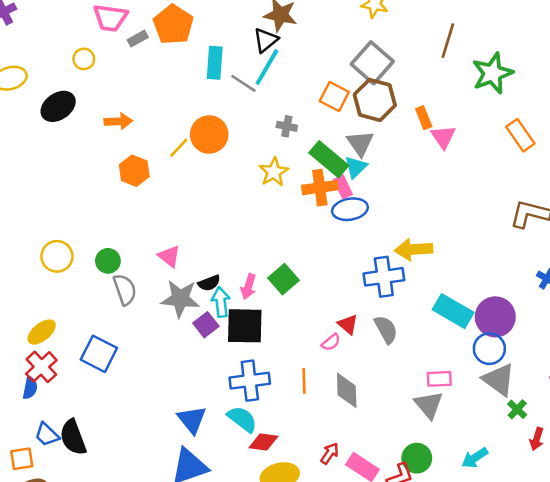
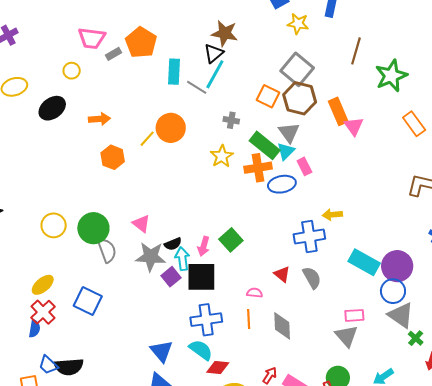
orange rectangle: (424, 118) -> (338, 111), size x1.5
pink rectangle: (343, 187) -> (304, 166), moved
yellow arrow: (414, 249) -> (332, 215), size x0.7
green circle: (108, 261) -> (93, 228), size x1.6
pink semicircle: (331, 342) -> (255, 293), moved, turned -133
black semicircle: (73, 437) -> (69, 367), turned -72

